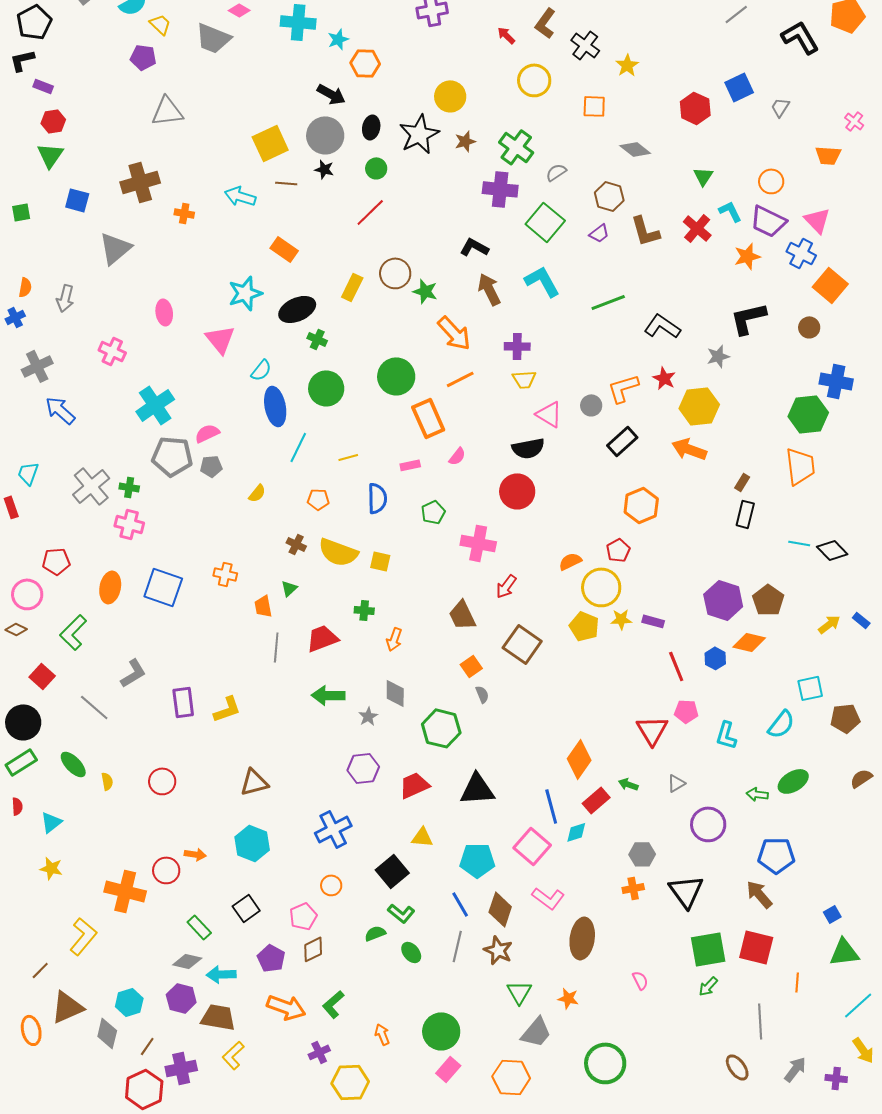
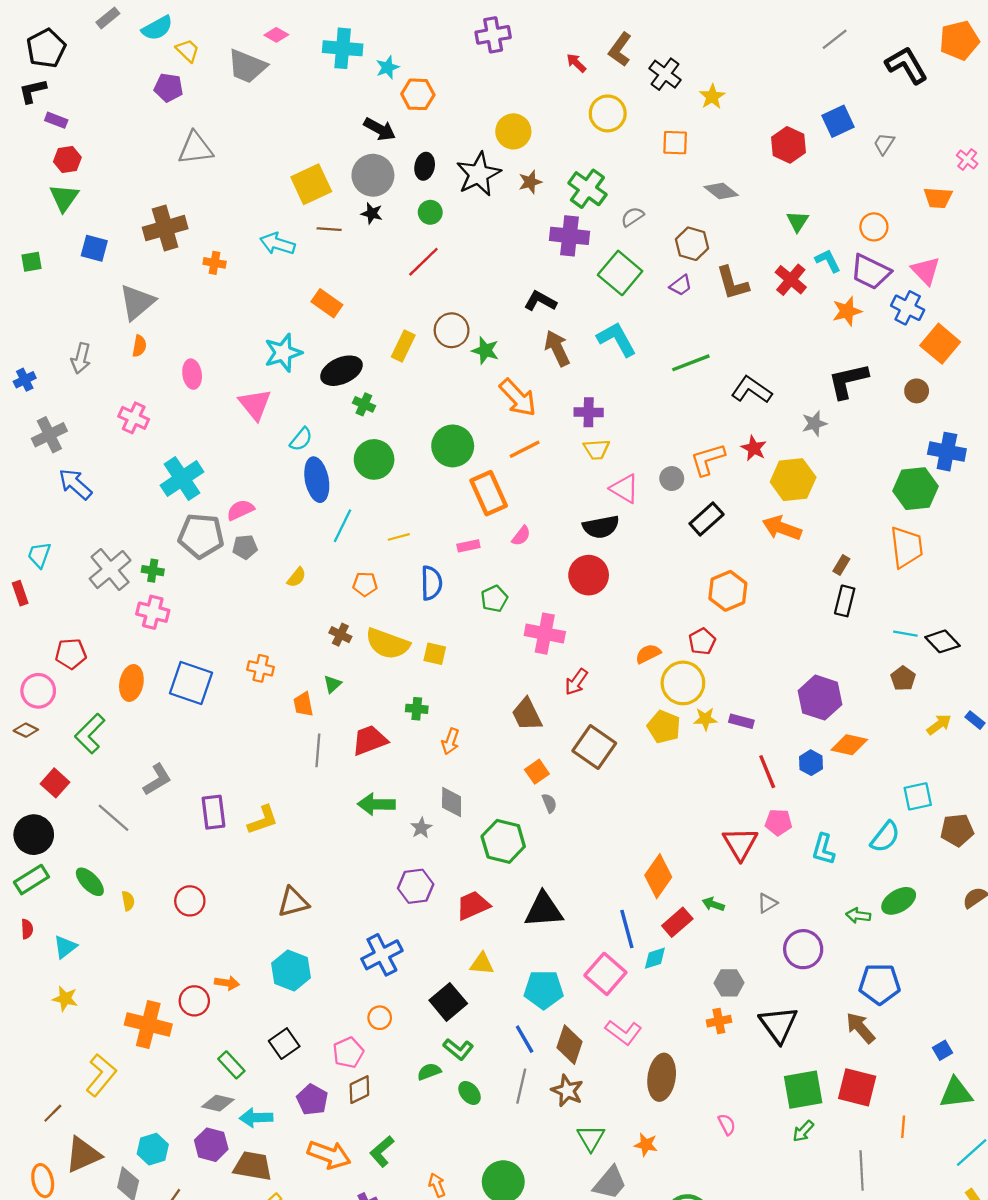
orange semicircle: (25, 287) -> (139, 346), moved
brown pentagon: (768, 600) -> (903, 678), moved, size x0.7

